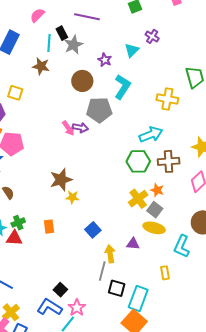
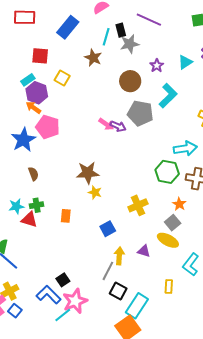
pink arrow: (68, 128) -> (106, 124), turned -35
yellow cross: (138, 199) -> (138, 205), moved
pink star: (77, 308) -> (75, 301), size x1.4

